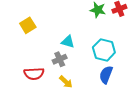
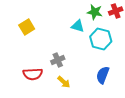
cyan triangle: (68, 42) -> (78, 26), moved
cyan hexagon: (104, 50) -> (101, 39), moved

